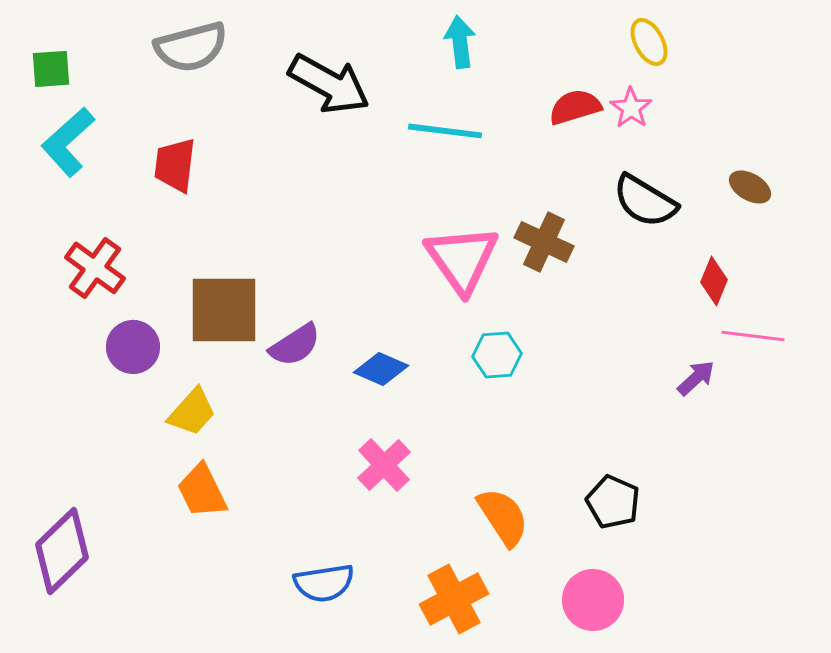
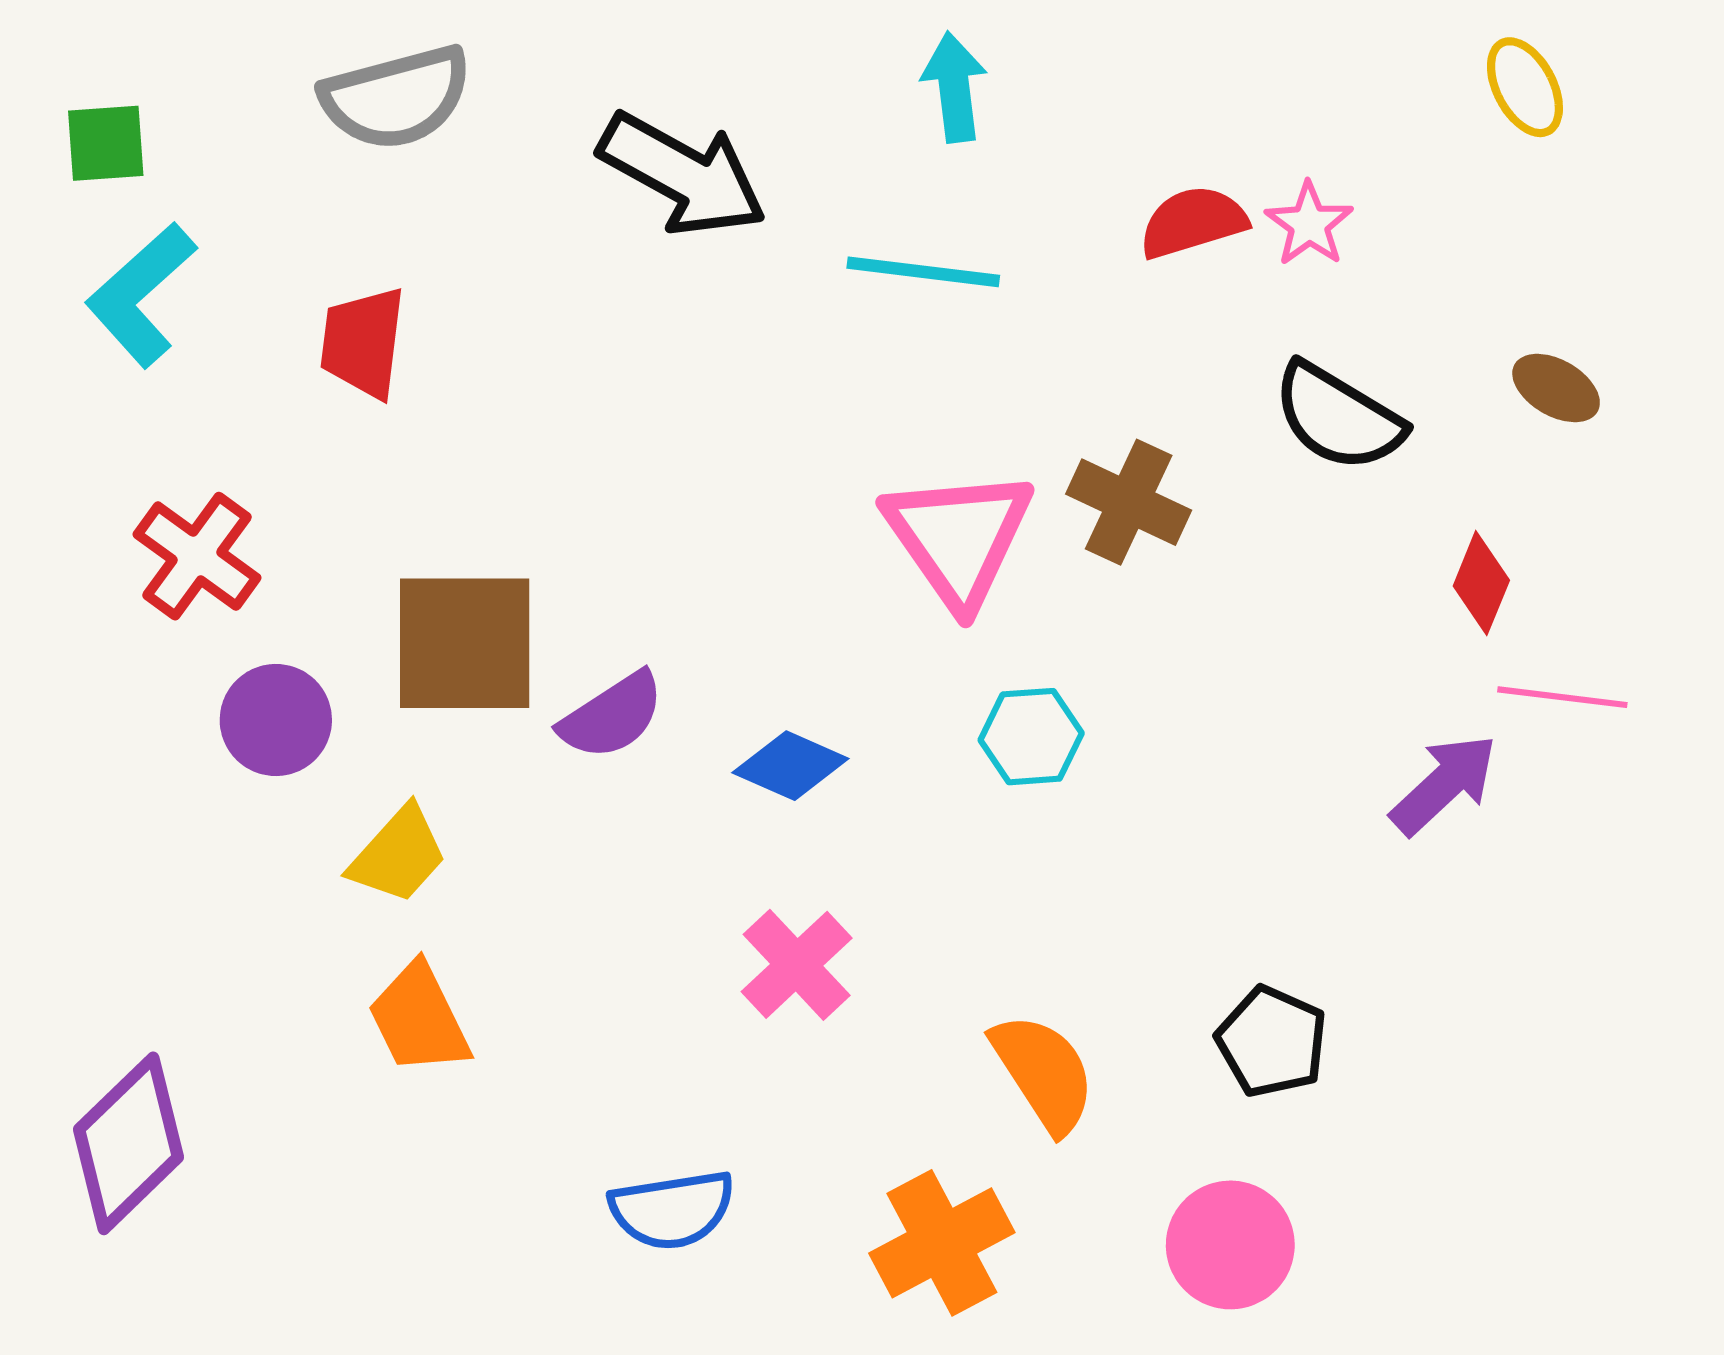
yellow ellipse: (649, 42) -> (1525, 87), moved
purple arrow: (696, 378) -> (1444, 784), size x1.4

